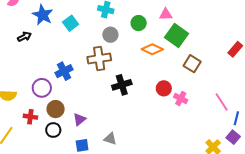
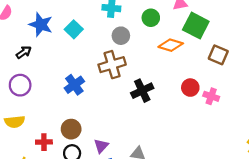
purple circle: (42, 88) -> (20, 85), moved
purple triangle: (79, 119) -> (101, 146), moved

